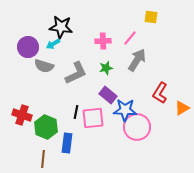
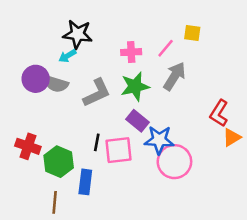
yellow square: (151, 17) -> (192, 33), moved
purple circle: (28, 47) -> (36, 79), moved
green star: (106, 68) -> (135, 86), size x1.6
red L-shape: (160, 93) -> (219, 113), moved

